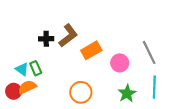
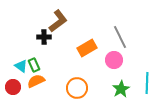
brown L-shape: (68, 36) -> (58, 21), moved
gray line: (149, 52) -> (120, 37), moved
orange semicircle: (27, 87) -> (36, 81), moved

